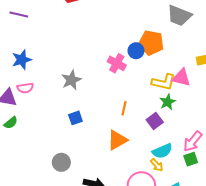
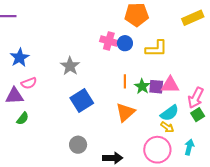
blue circle: (136, 51) -> (125, 43), moved
pink triangle: (181, 78) -> (170, 85), moved
green star: (168, 102) -> (142, 86), moved
blue square: (75, 118) -> (82, 100), size x1.6
purple square: (155, 121) -> (156, 87), turned -35

